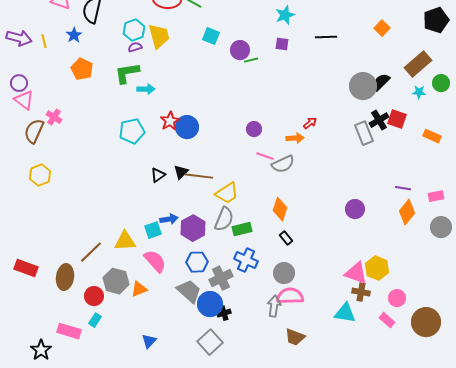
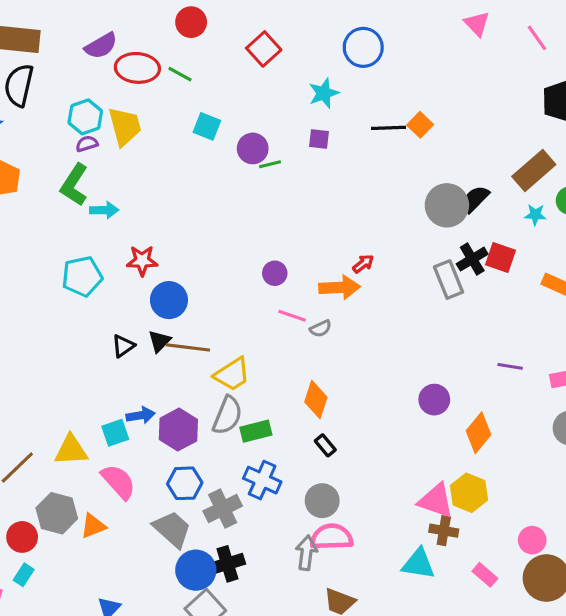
orange square: (382, 28) -> (420, 125), moved
green L-shape: (127, 73) -> (74, 185), turned -48
red star: (170, 121) -> (142, 261), turned 30
blue circle: (187, 127) -> (169, 300), moved
orange arrow: (295, 138) -> (340, 287), size x1.4
gray semicircle: (283, 164) -> (321, 328), size x0.6
orange diamond: (407, 212) -> (479, 433), moved
pink circle: (397, 298) -> (532, 540), moved
blue circle: (210, 304) -> (196, 570), moved
black cross: (224, 313) -> (227, 564), size x1.5

